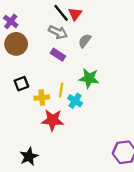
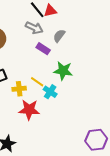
red triangle: (75, 14) -> (50, 11), turned 40
purple rectangle: (58, 55) -> (43, 49), moved
yellow line: (61, 90) -> (37, 82), turned -64

